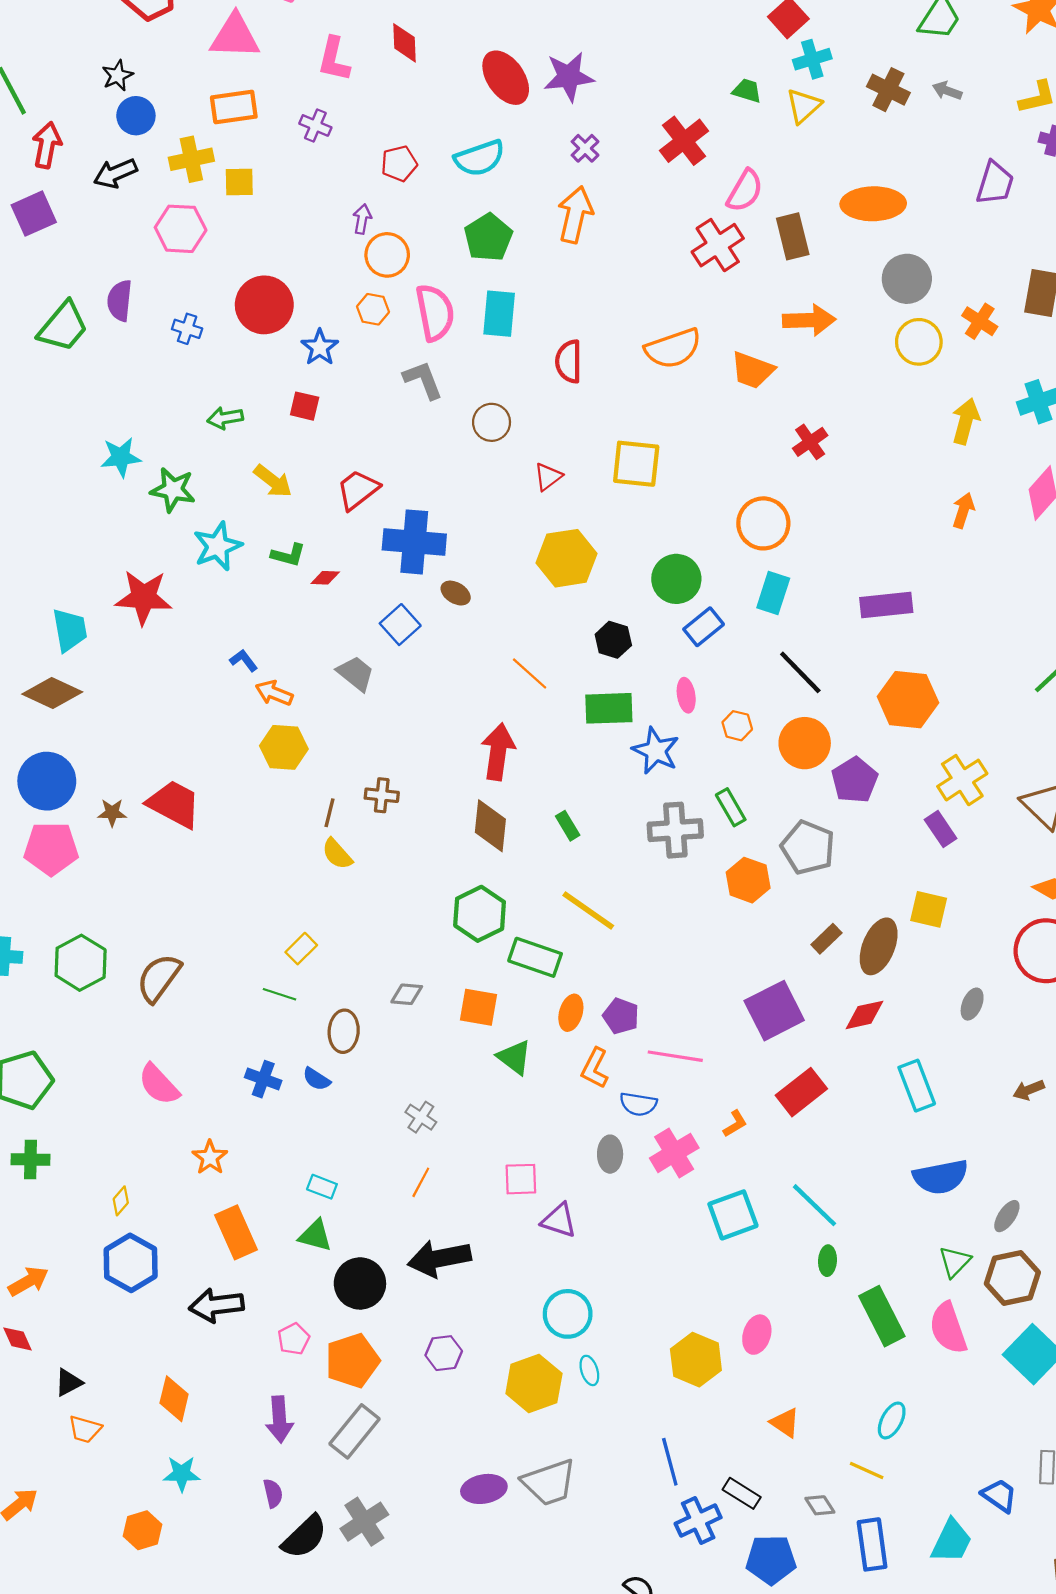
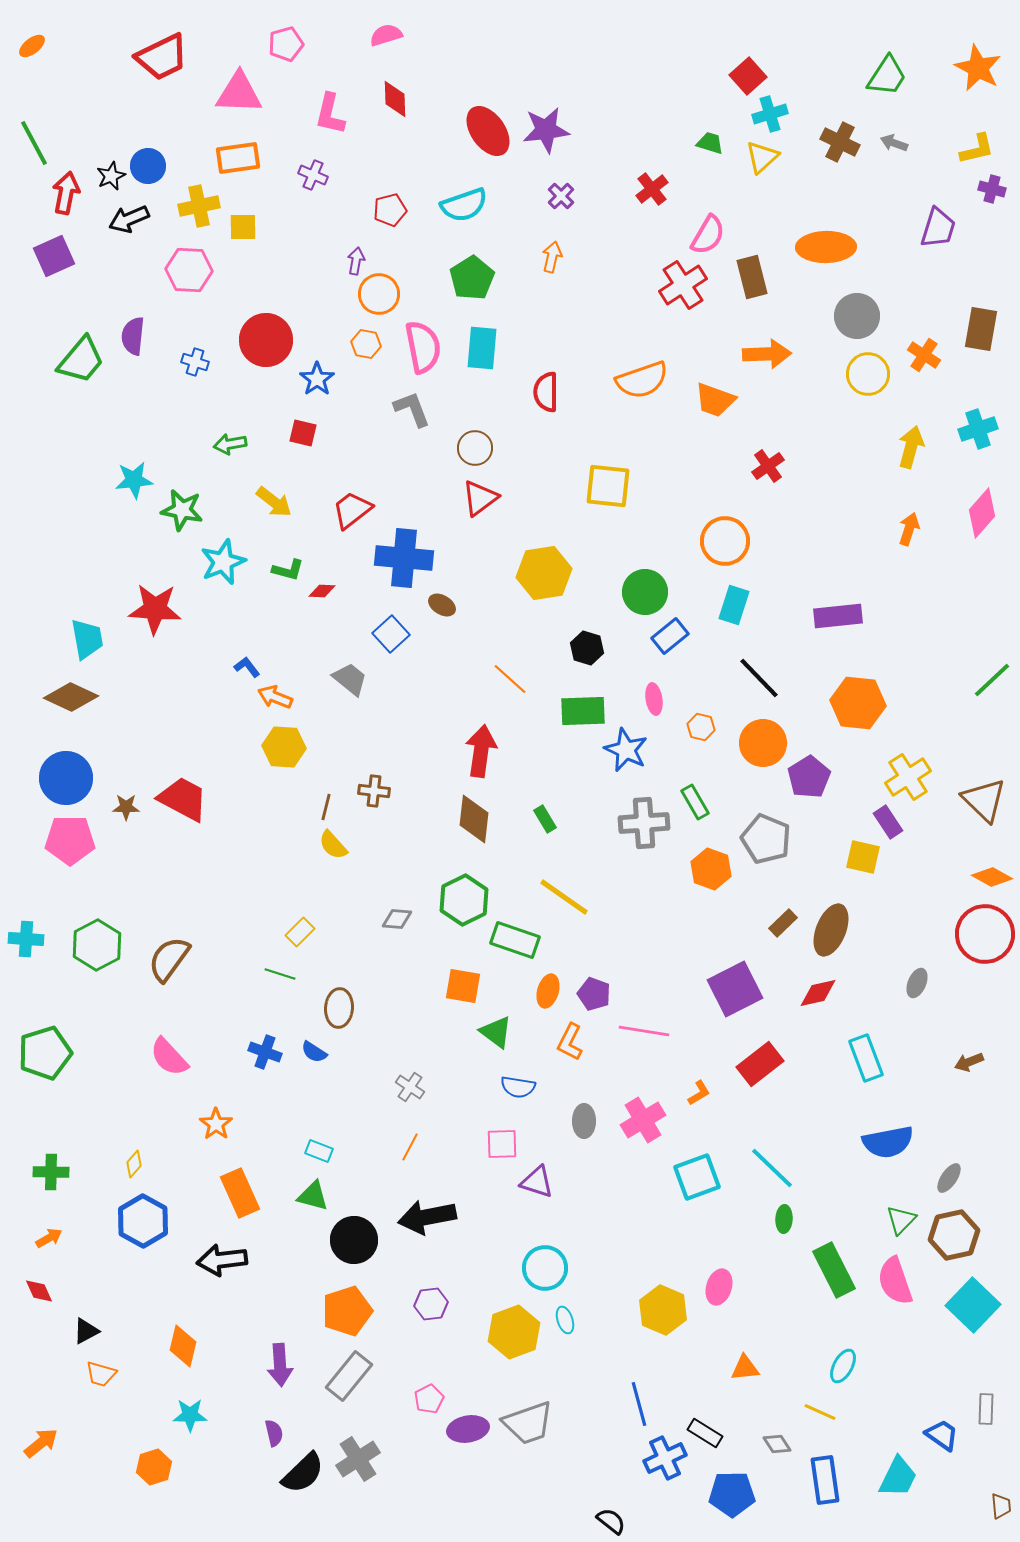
black star: (117, 75) -> (111, 176), moved
red cross: (684, 141) -> (652, 189), size x0.7
orange arrow: (575, 215) -> (552, 257), size x0.6
red triangle: (548, 477) -> (480, 498), moved, size x1.4
yellow square: (929, 909) -> (863, 857), moved
gray diamond: (407, 994) -> (397, 919), moved
blue semicircle: (638, 1104) -> (518, 1087), moved
green cross: (31, 1160) -> (51, 1172), moved
orange arrow: (28, 1281) -> (49, 1238), size x0.7
pink pentagon: (294, 1339) -> (429, 1399), moved
orange triangle: (785, 1423) -> (745, 1368), turned -40

